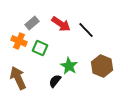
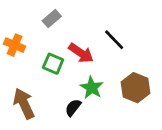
gray rectangle: (32, 23) -> (52, 18), moved
red arrow: (61, 24) -> (81, 53), moved
orange cross: (19, 41) -> (15, 45), moved

